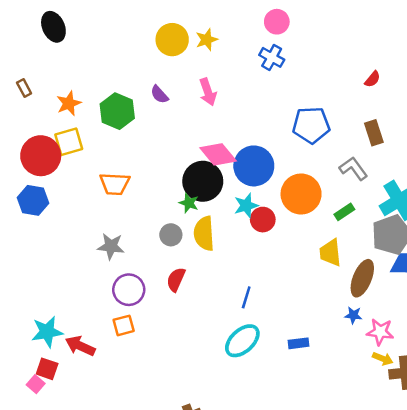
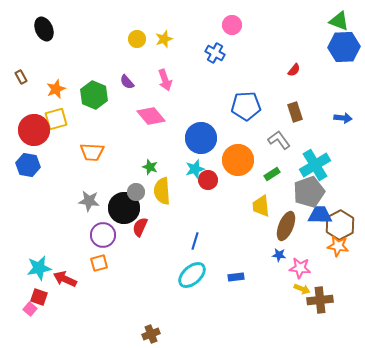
pink circle: (277, 22) -> (232, 25), moved
yellow circle: (172, 40) -> (137, 39), size x0.7
pink diamond: (218, 154) -> (151, 116), moved
black circle: (203, 181) -> (124, 208), moved

